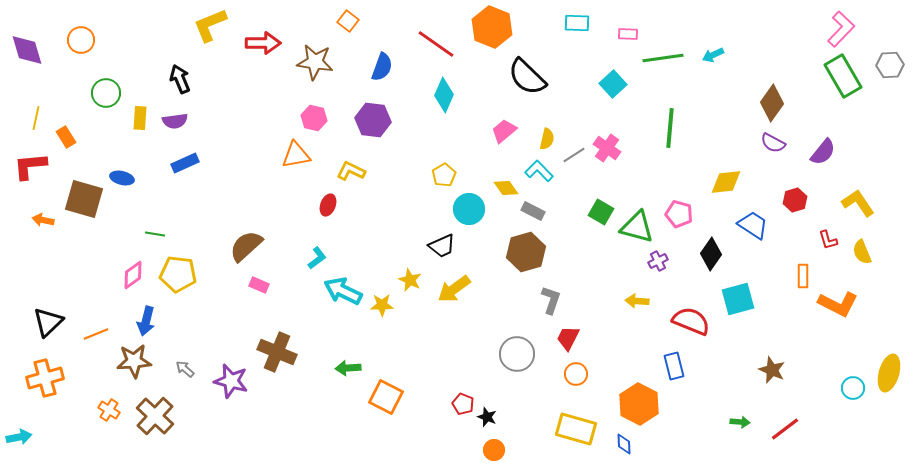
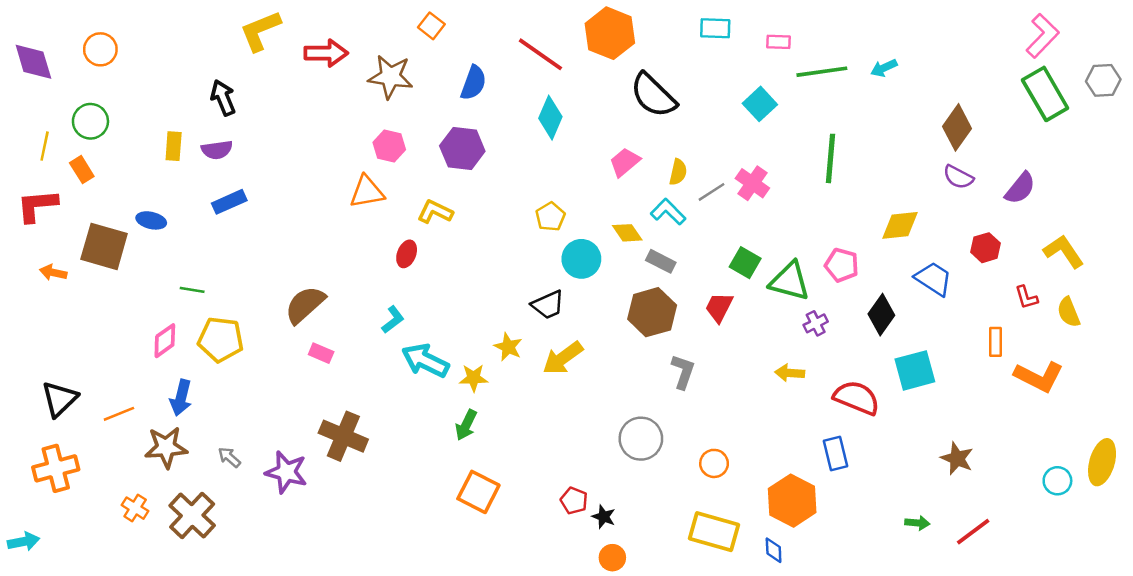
green circle: (106, 93) -> (90, 121), moved
red trapezoid: (568, 338) -> (719, 307), moved
green arrow: (348, 368) -> (466, 425), moved, turned -60

